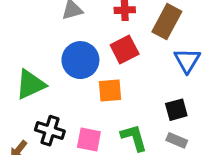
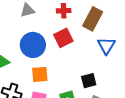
orange square: (110, 91) -> (40, 74), moved
black square: (176, 110) -> (89, 81), moved

